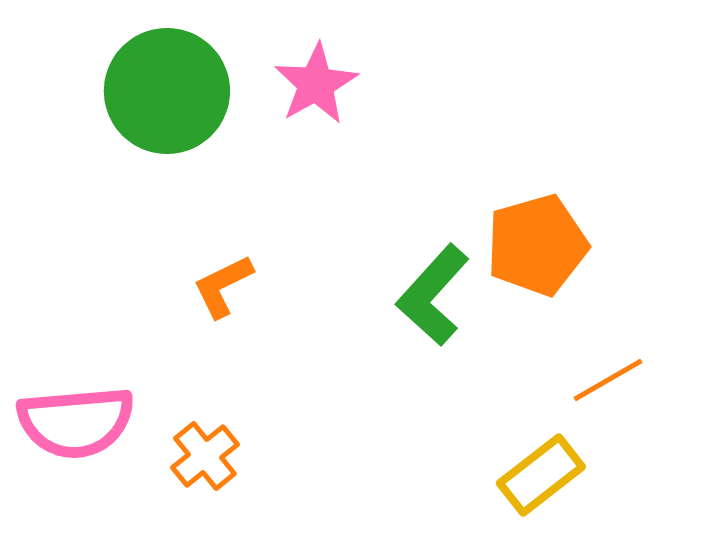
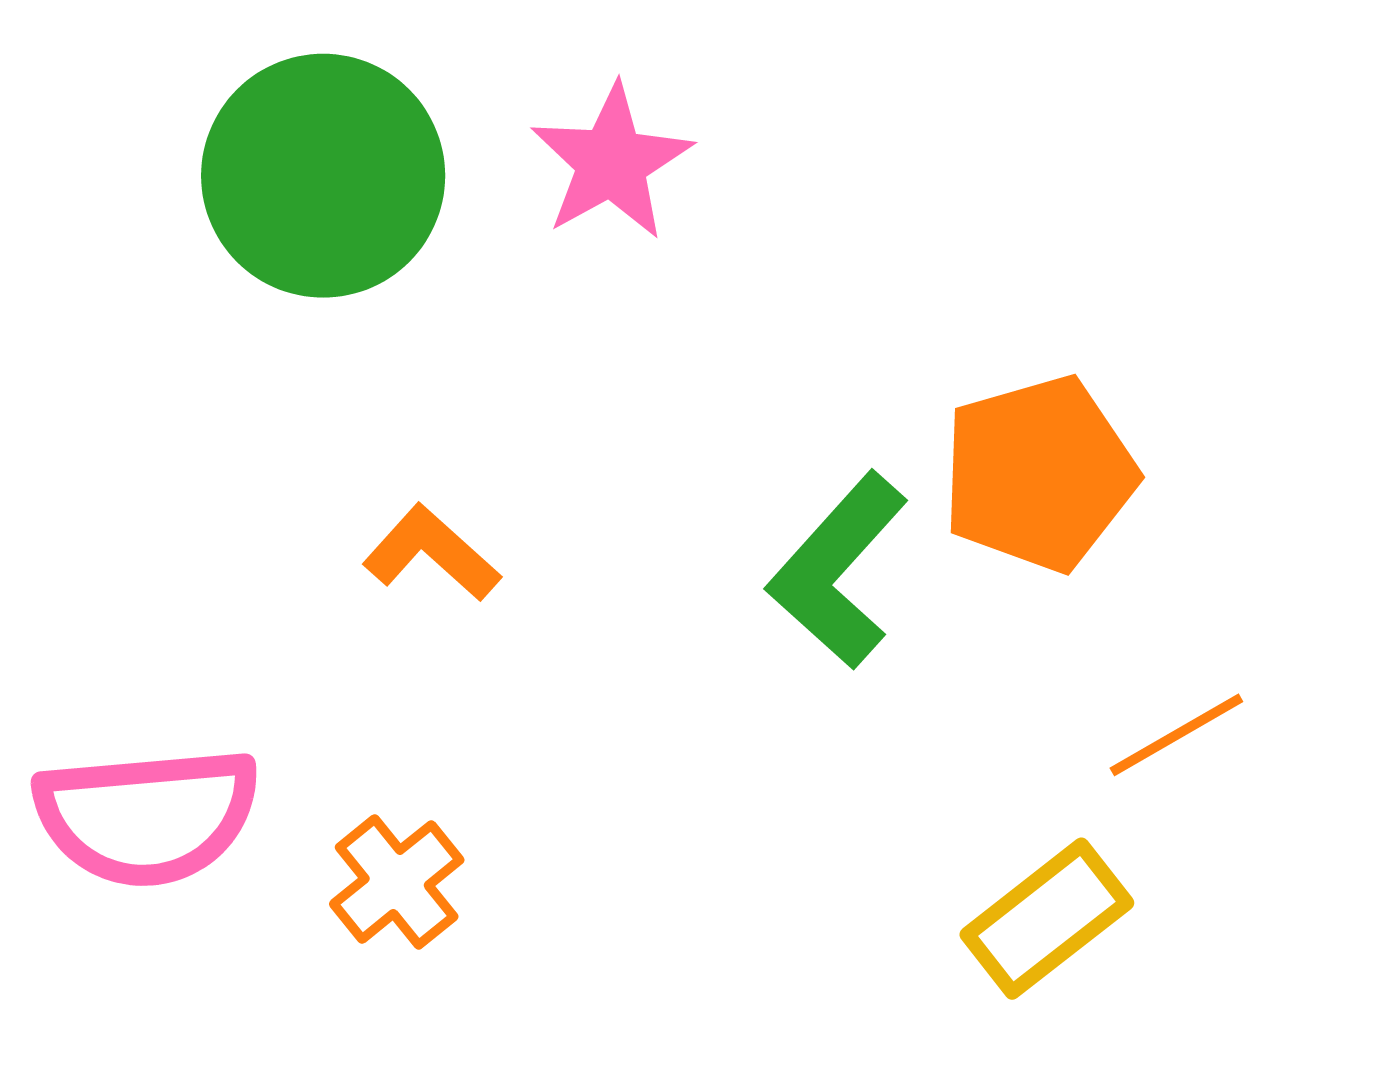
orange L-shape: (223, 286) -> (431, 553), turned 68

